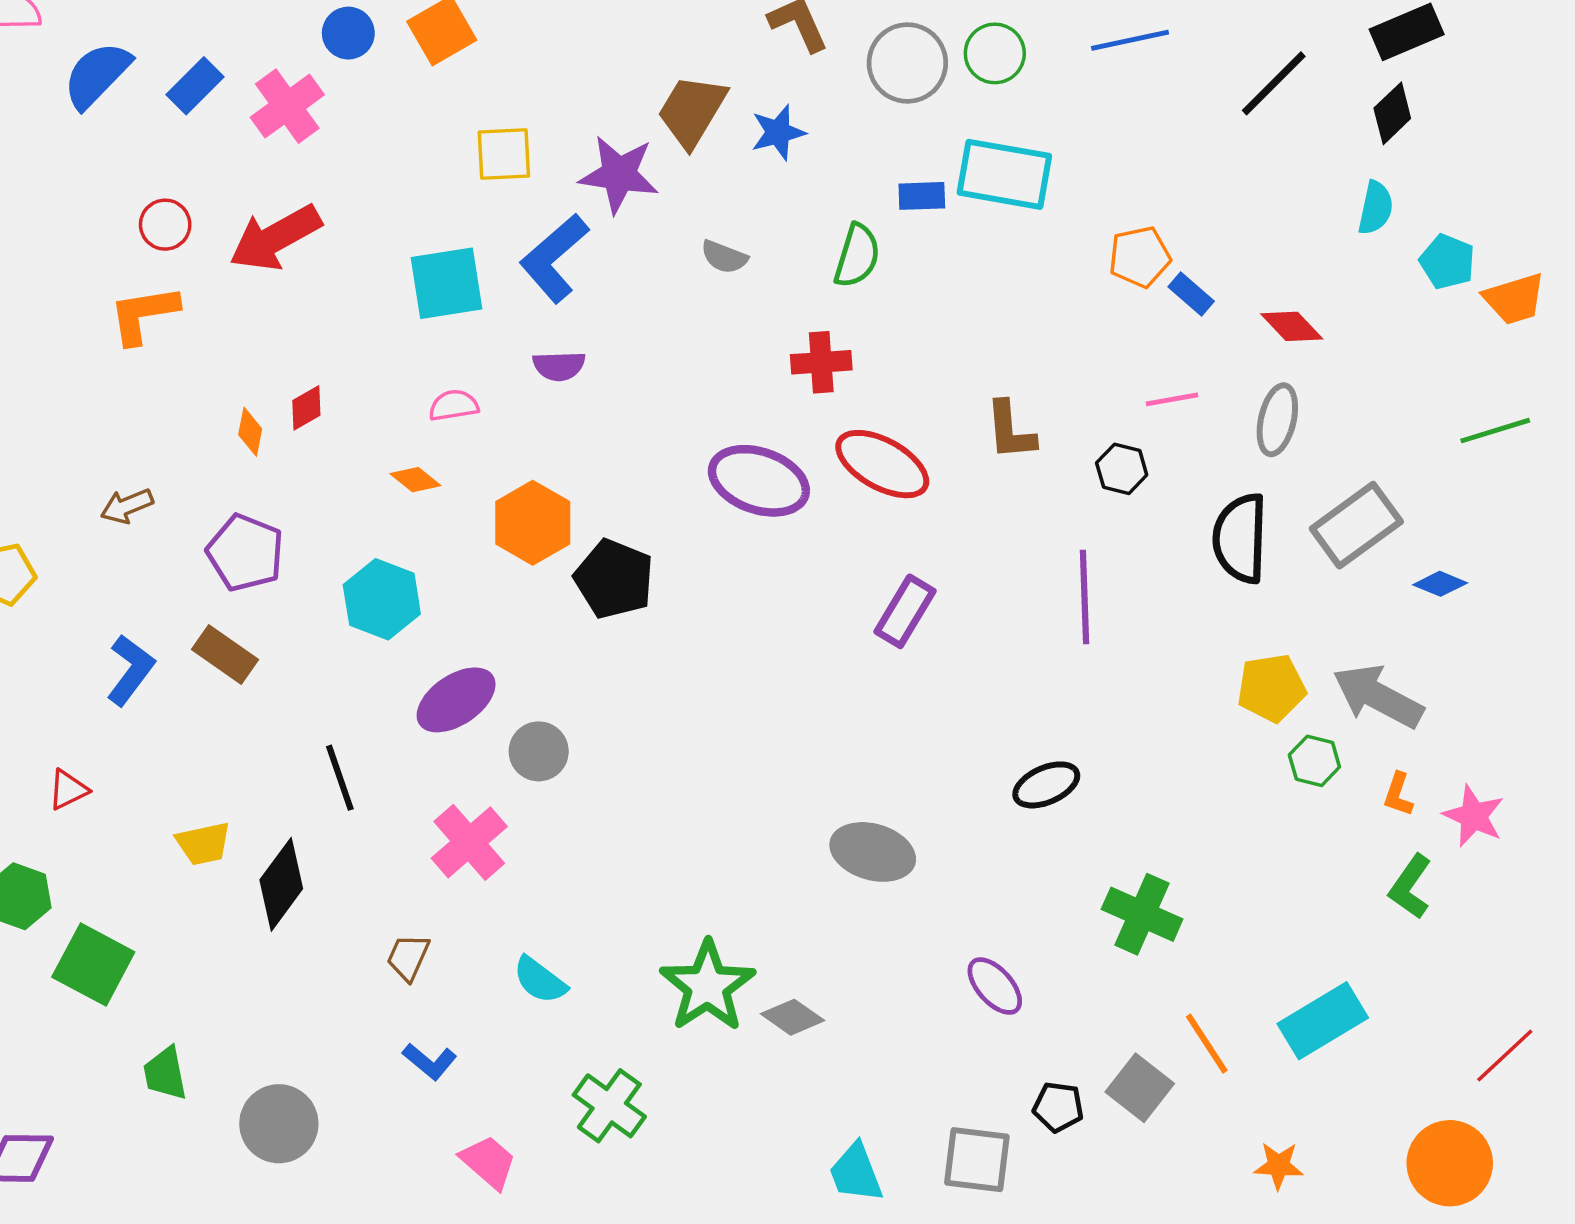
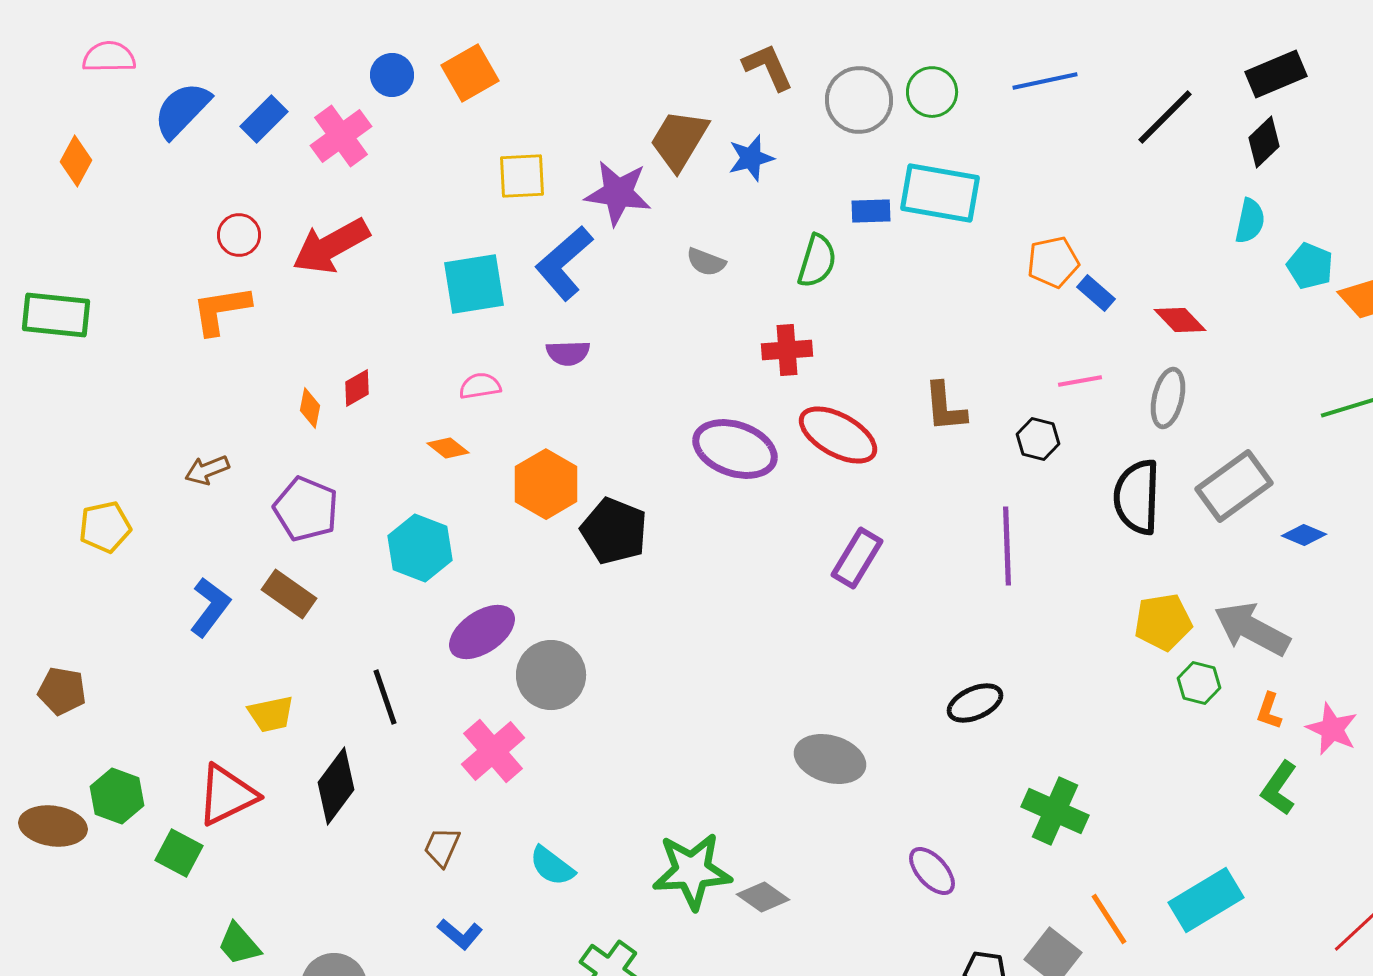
gray circle: (539, 751) -> (551, 675), size x1.4
red triangle: (68, 790) -> (227, 795), moved, size x1.8
yellow trapezoid: (203, 844) -> (271, 714), moved
green square: (93, 964) -> (179, 853), size x0.7
green star: (707, 986) -> (692, 871), turned 30
green trapezoid: (165, 1073) -> (239, 944), turned -30

